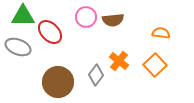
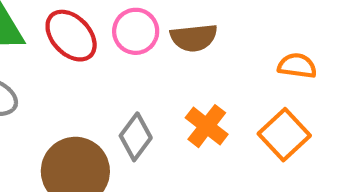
red ellipse: (50, 32) -> (71, 36), moved
gray diamond: (96, 75) -> (136, 137), moved

